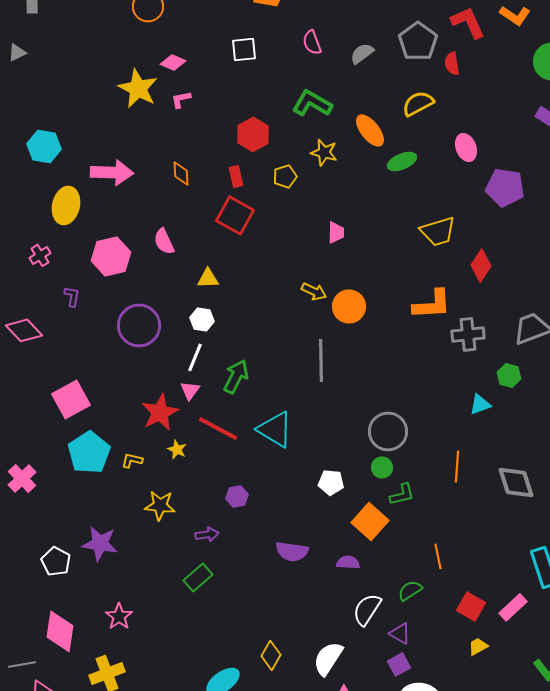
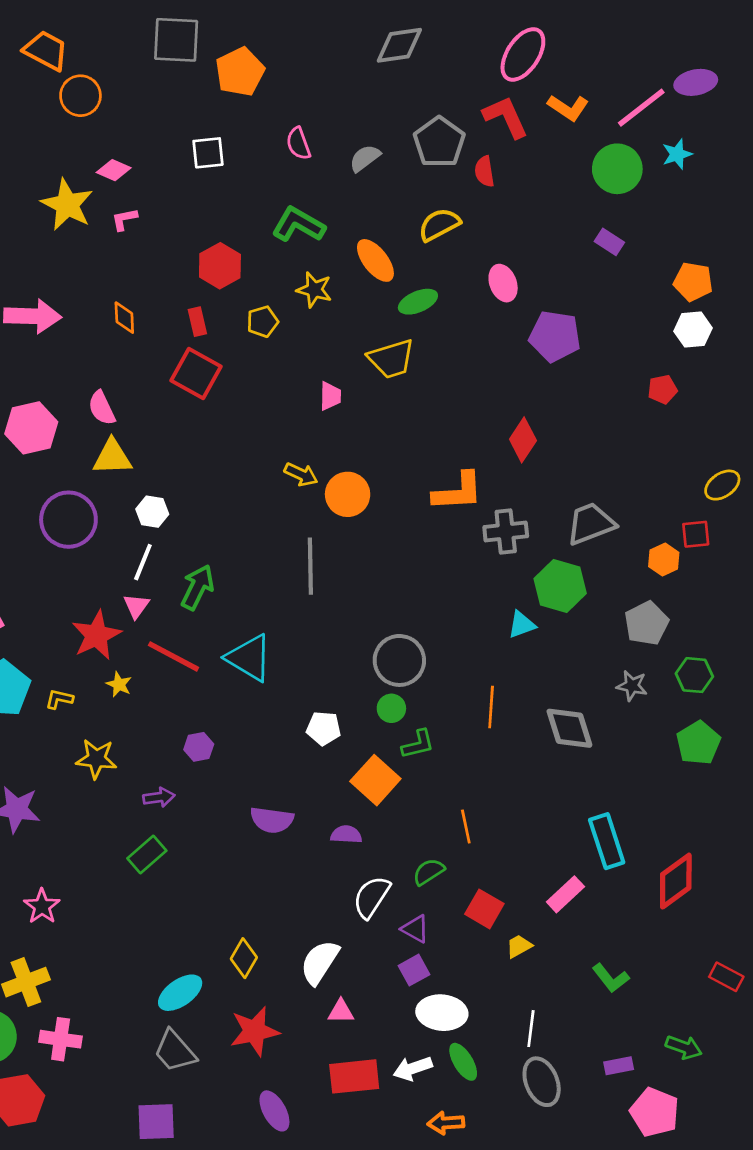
yellow trapezoid: (438, 231) -> (391, 359), moved
yellow triangle: (208, 278) -> (112, 457), moved, size x1.4
green hexagon: (509, 375) -> (560, 586), size x1.6
red square: (471, 606) -> (484, 909), moved

